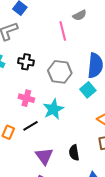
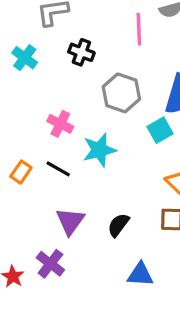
black cross: (26, 62) -> (81, 52), moved
black line: (31, 126) -> (58, 169), turned 49
black semicircle: (74, 153) -> (118, 225), turned 35

